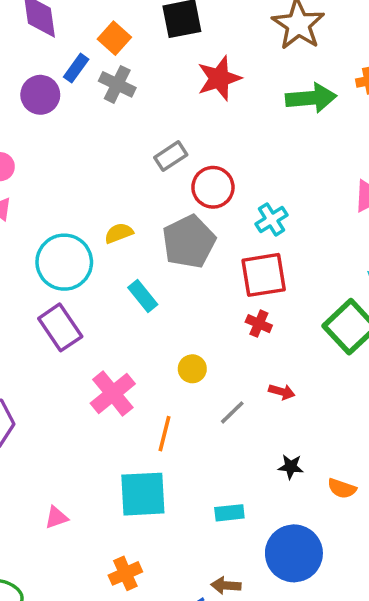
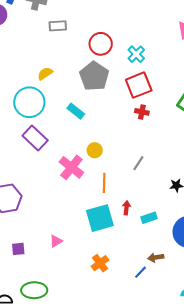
gray rectangle: (171, 156) -> (58, 26), moved, turned 42
yellow semicircle: (119, 233) -> (45, 73), moved
yellow circle: (192, 369) -> (95, 150), moved
red arrow: (282, 392) -> (126, 208), moved, turned -88

